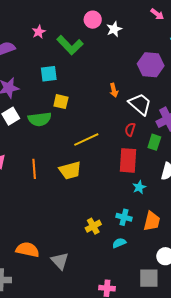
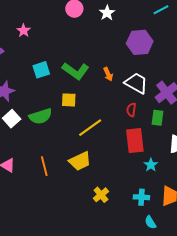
white star: (114, 29) -> (107, 13), moved
green L-shape: (70, 45) -> (76, 71), moved
yellow square: (61, 102) -> (69, 100), moved
yellow cross: (93, 226) -> (101, 195), moved
cyan semicircle: (119, 243) -> (150, 222), moved, turned -88

